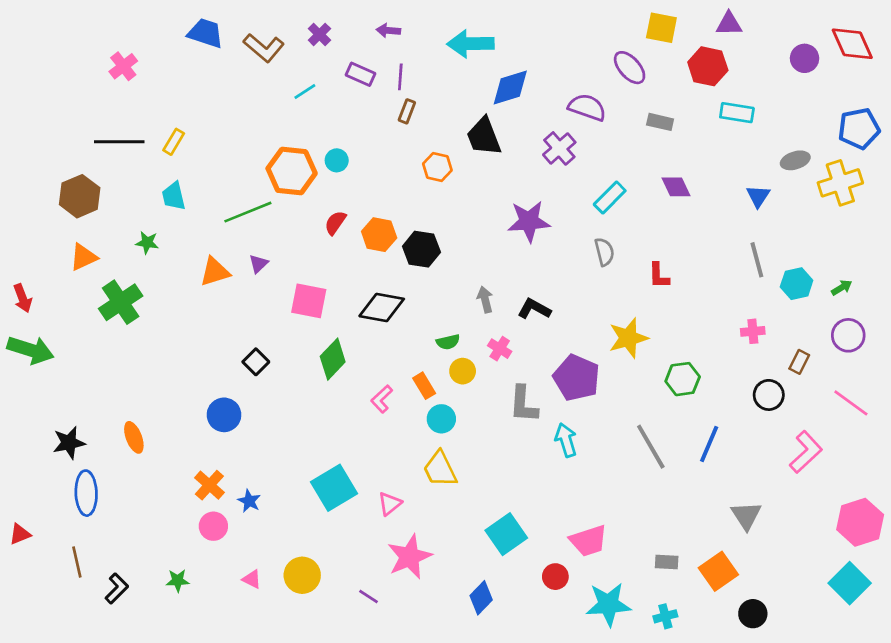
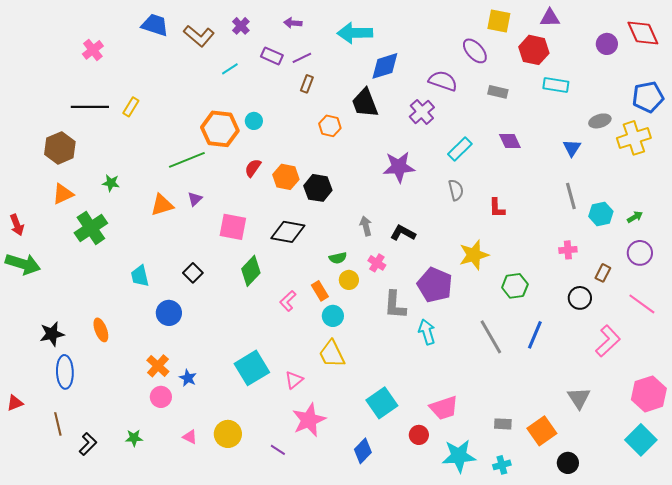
purple line: (400, 77) -> (302, 58), turned 60
cyan trapezoid: (174, 196) -> (140, 276), moved
gray triangle: (746, 516) -> (579, 398), moved

